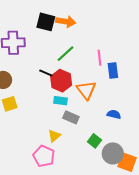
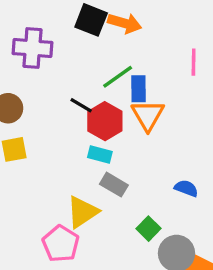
pink line: (100, 58) -> (194, 62), moved
blue rectangle: (113, 70) -> (138, 89), moved
orange triangle: (86, 90) -> (148, 115), moved
yellow triangle: (54, 136) -> (82, 212), size x1.5

